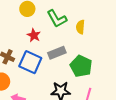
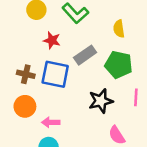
yellow semicircle: (80, 27) -> (119, 29), moved

